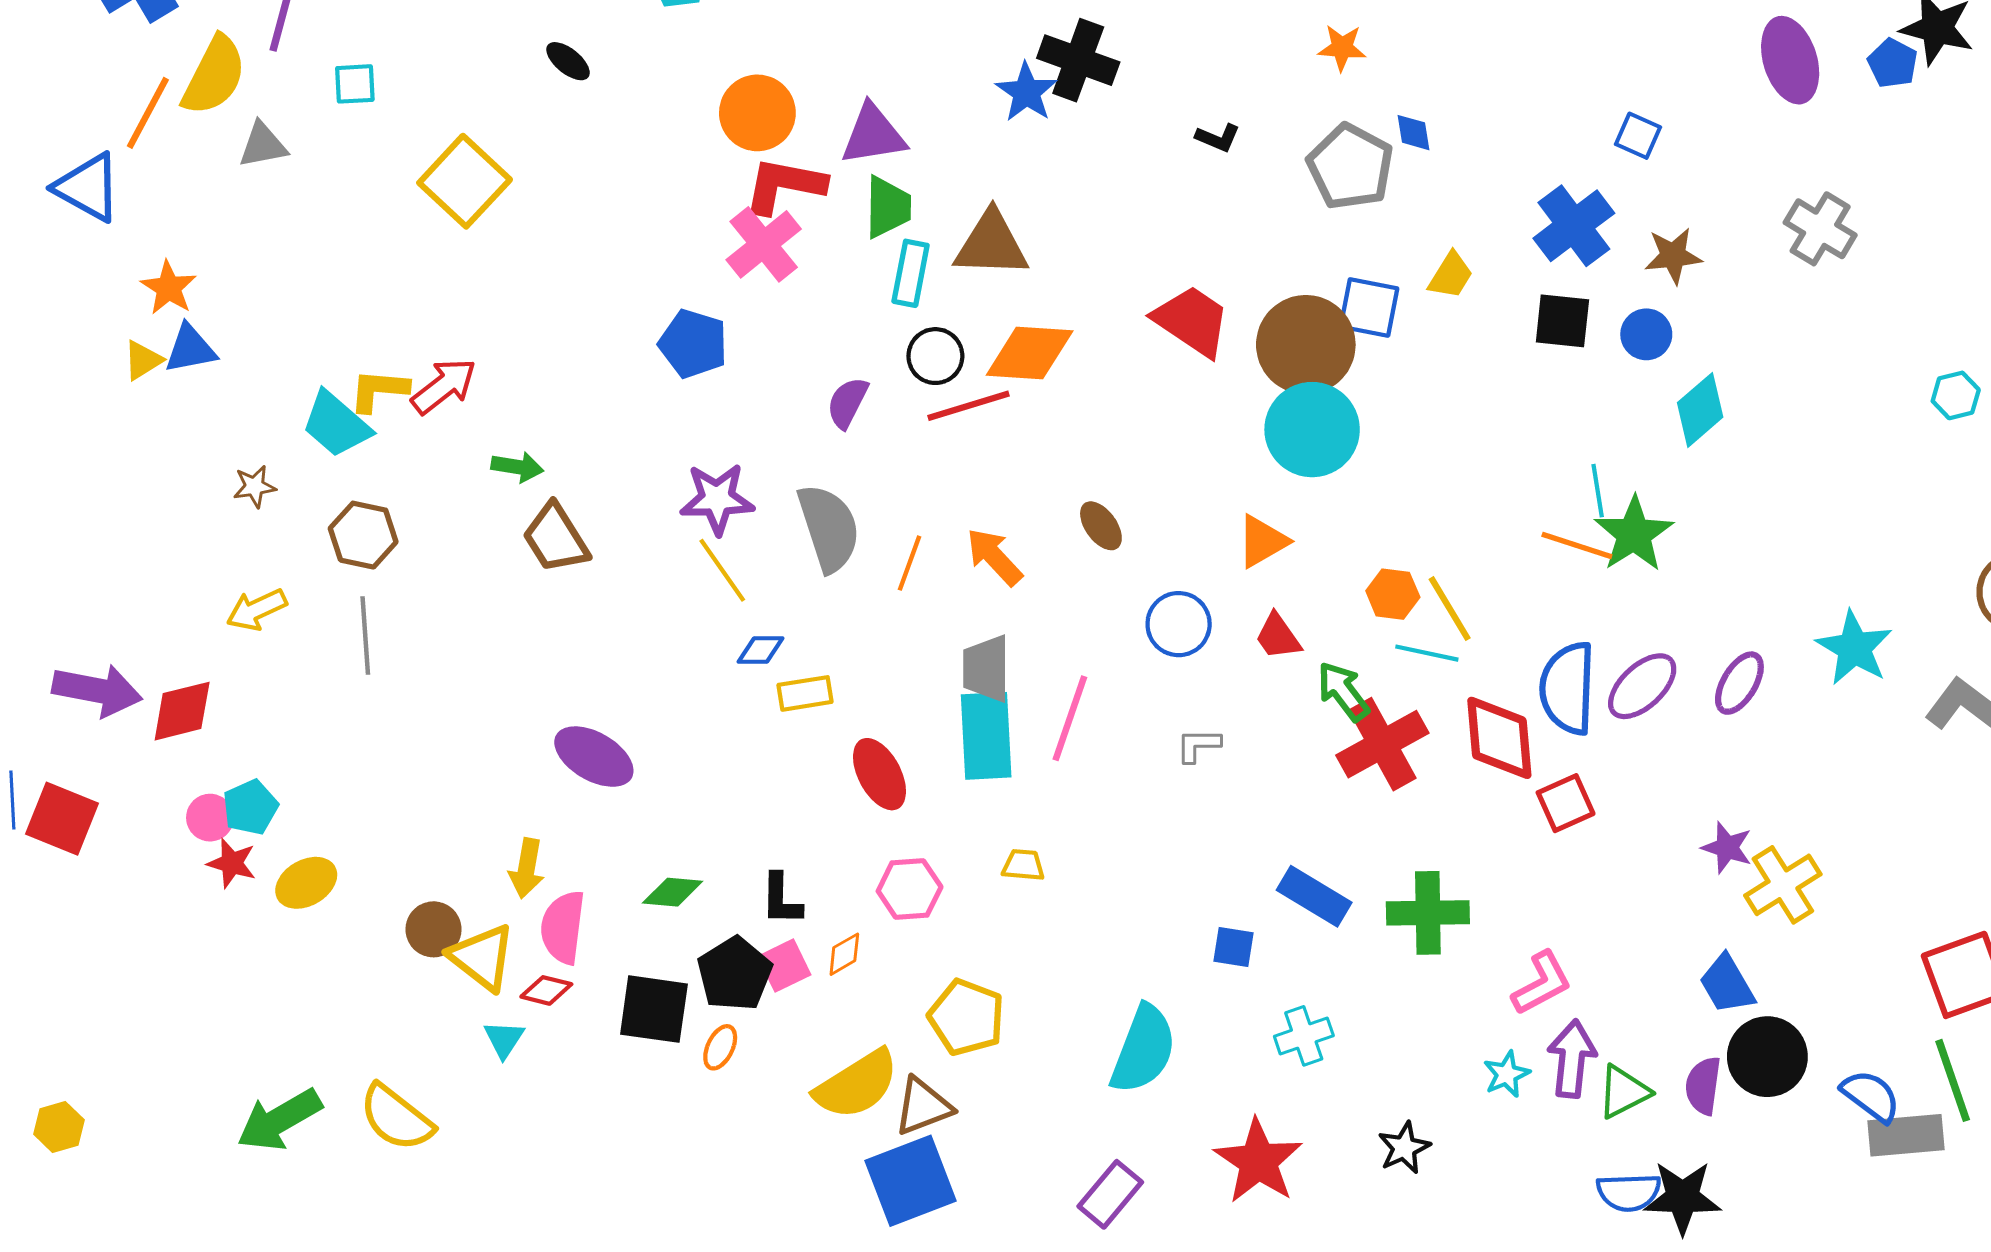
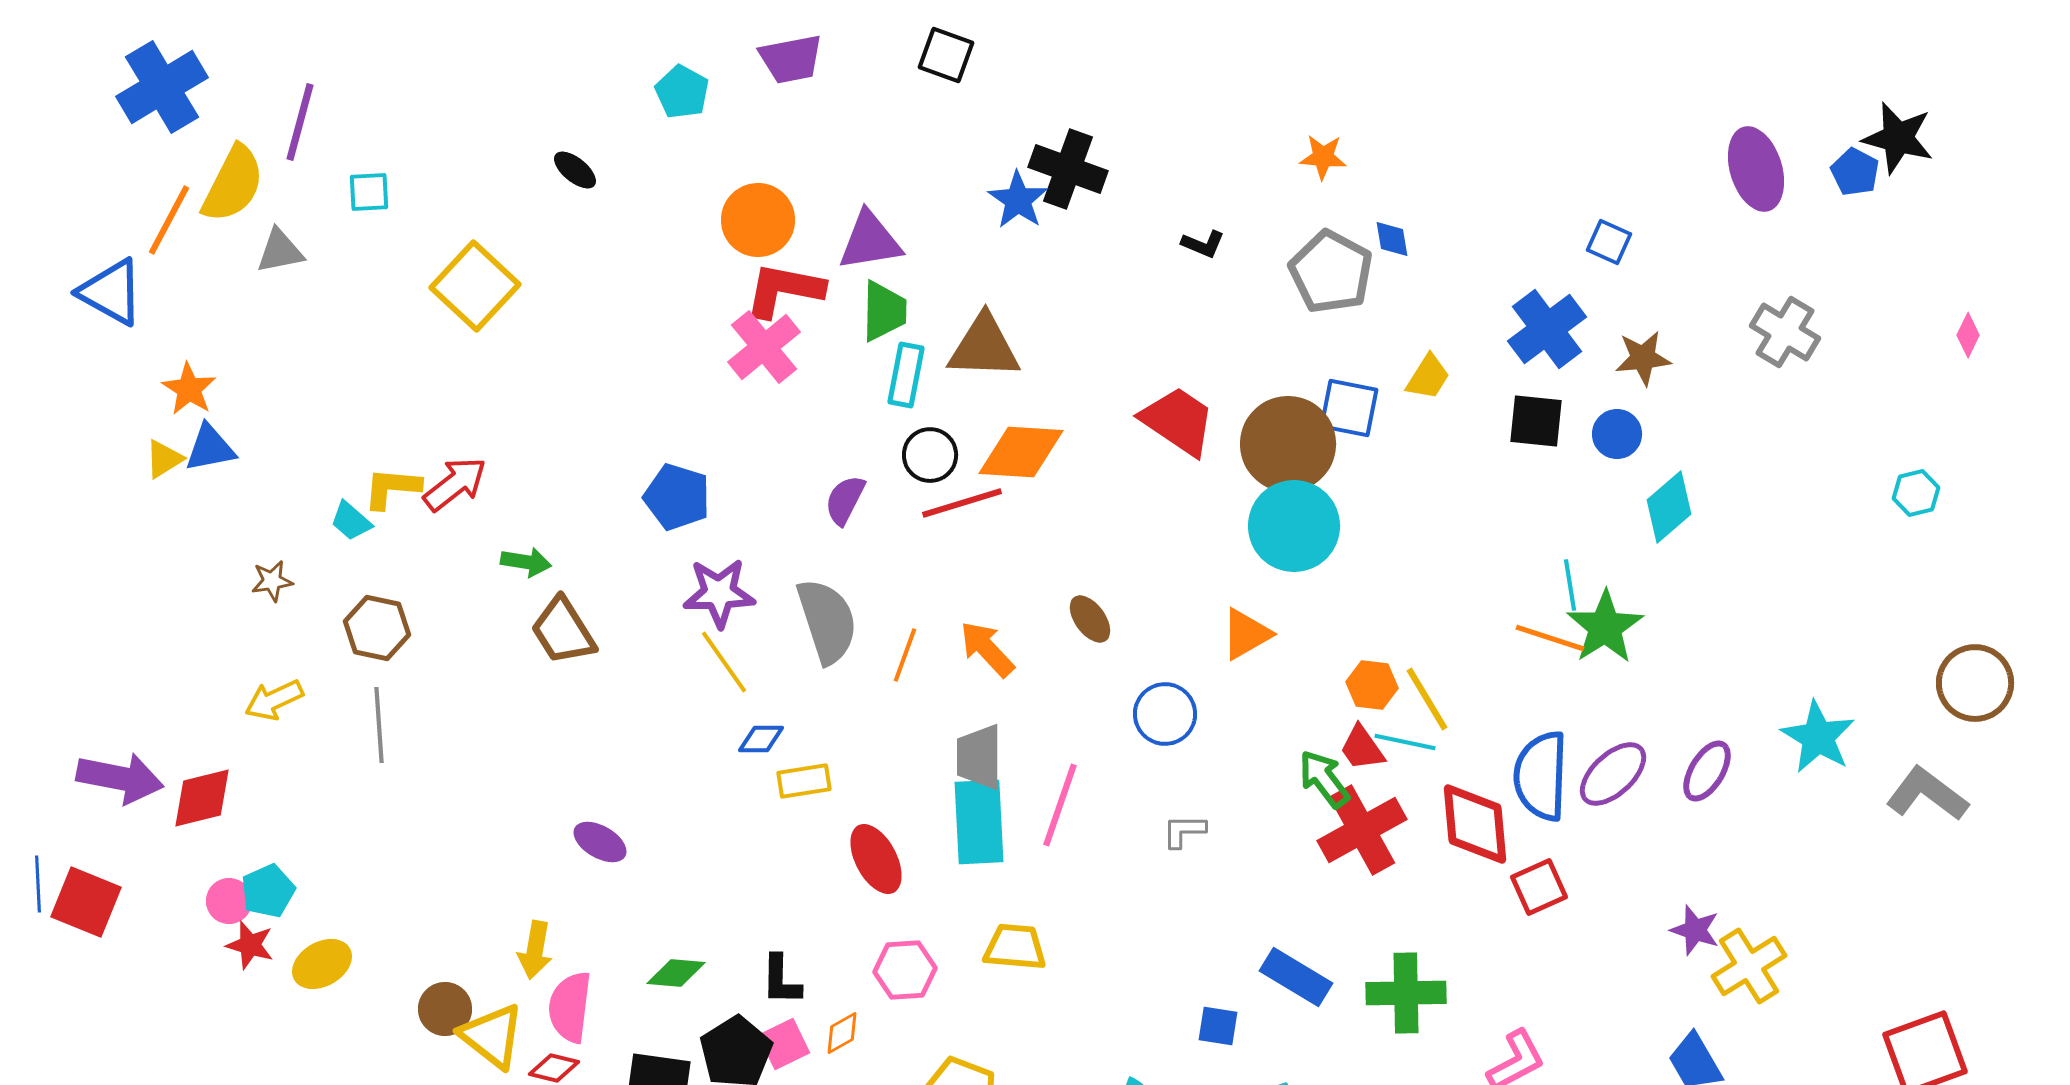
blue pentagon: (693, 344) -> (677, 497), moved
cyan trapezoid: (336, 424) -> (351, 521), size x0.6
red trapezoid: (1278, 637) -> (1362, 748), moved
purple ellipse: (594, 757) -> (600, 842), size x0.7
yellow trapezoid: (1023, 865) -> (1015, 947), size x1.5

